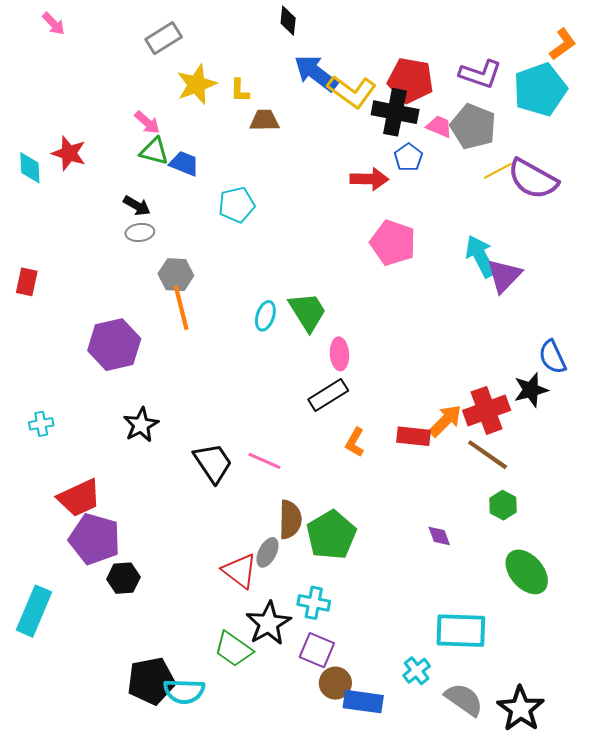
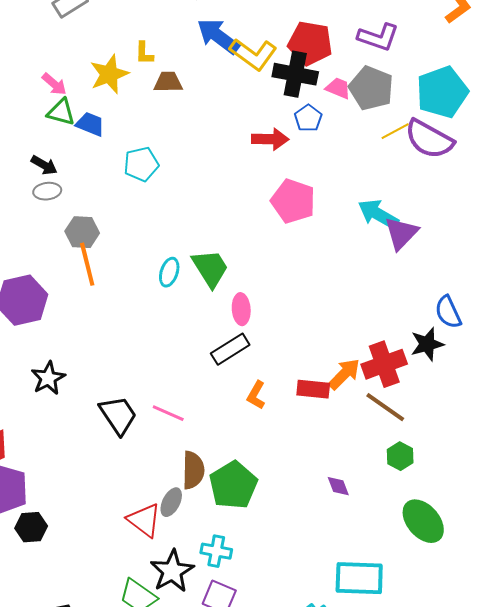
yellow star: (196, 84) -> (109, 74), moved
cyan pentagon: (540, 89) -> (442, 92), moved
cyan arrow: (480, 256) -> (378, 214), turned -33

